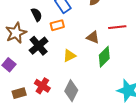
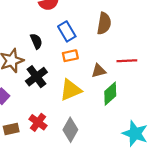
orange rectangle: (57, 25) -> (70, 56), moved
brown triangle: (93, 37) -> (99, 71), turned -40
yellow triangle: (69, 56) -> (71, 90), size x1.5

